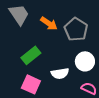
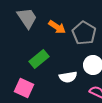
pink square: (31, 84) -> (24, 88), moved

